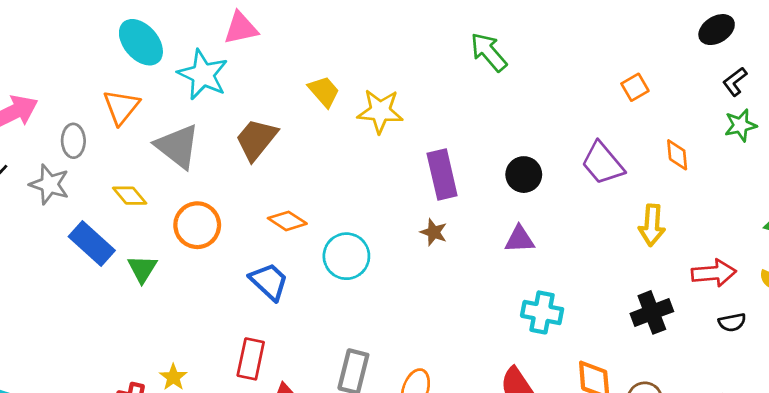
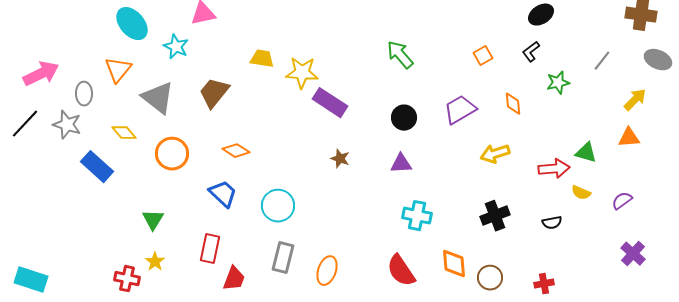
green arrow: (489, 52) -> (400, 55), moved
cyan star: (203, 75) -> (176, 47), size x0.7
black L-shape: (735, 82) -> (531, 52), moved
yellow trapezoid: (324, 91) -> (262, 59), turned -40
purple trapezoid: (603, 163) -> (460, 110), turned 100
purple rectangle: (442, 175) -> (330, 103), moved, turned -44
yellow arrow: (652, 225) -> (495, 154), turned 68
cyan circle: (346, 256) -> (278, 206), moved
green triangle: (142, 269) -> (153, 220), moved
red arrow: (714, 273) -> (554, 169), moved

